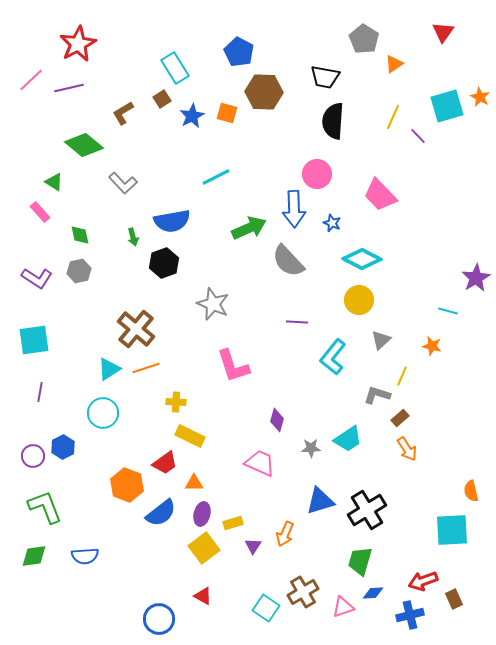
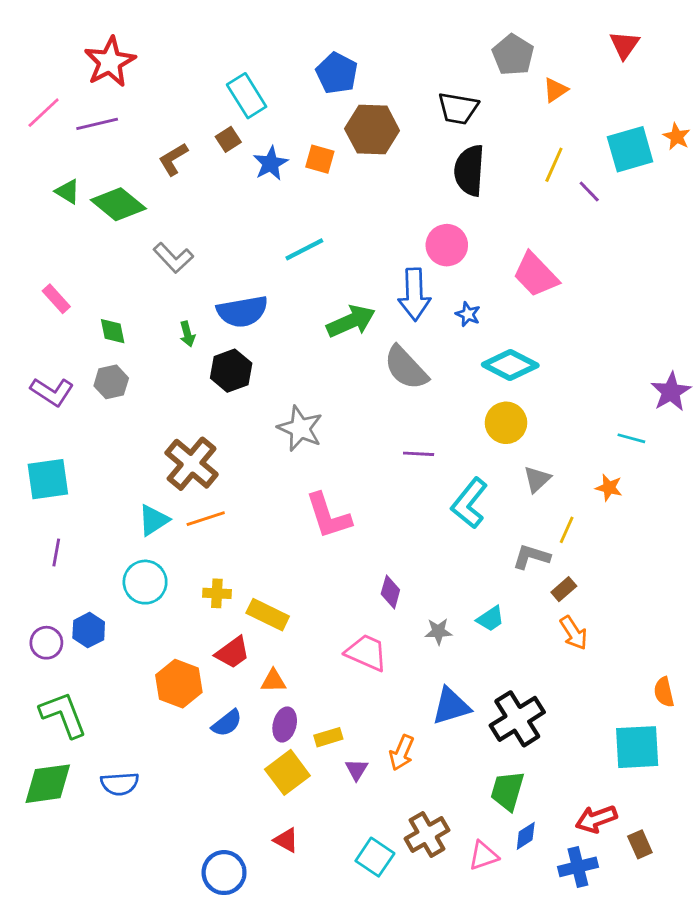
green triangle: (54, 182) -> (68, 192), moved
yellow cross: (176, 402) -> (217, 593), moved
cyan trapezoid: (348, 439) -> (490, 619), size x0.7
blue semicircle: (161, 513) -> (227, 723), size x0.7
green diamond: (34, 556) -> (48, 784), size x1.4
blue diamond: (373, 593) -> (526, 836), turned -30

